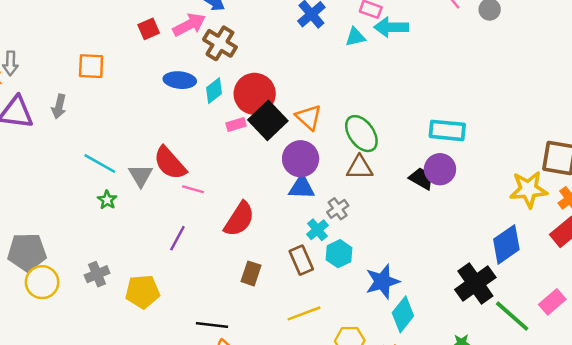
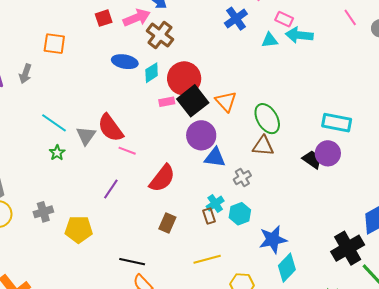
purple circle: (301, 159) -> (201, 135), moved
cyan cross: (317, 230) -> (215, 204), moved
brown rectangle: (301, 260) -> (209, 216), size x0.7

